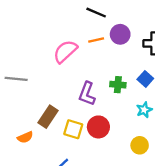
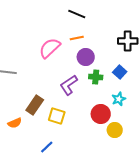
purple circle: (120, 34) -> (86, 57), moved
purple L-shape: (87, 94) -> (69, 85), turned 35
red circle: (98, 127) -> (101, 114), moved

